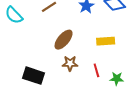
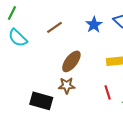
brown star: (70, 63) -> (67, 86), moved

